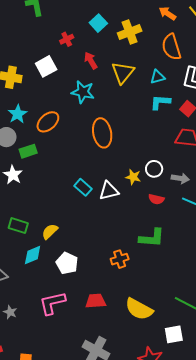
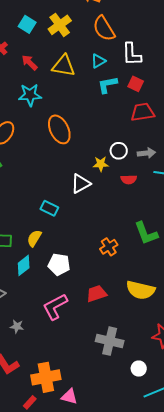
yellow triangle: (123, 73) -> (64, 66), turned -45
cyan rectangle: (83, 187) -> (49, 208), moved
green L-shape: (152, 238) -> (146, 233), moved, turned 80

